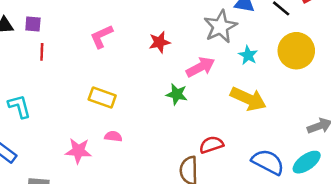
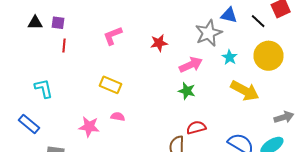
green star: (177, 94) -> (187, 91), moved
yellow arrow: (248, 99) -> (245, 91), moved

